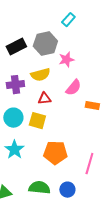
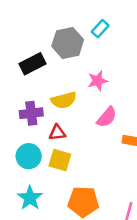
gray hexagon: (45, 44) -> (68, 43), moved
red triangle: (44, 99) -> (57, 133), moved

